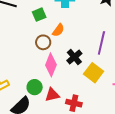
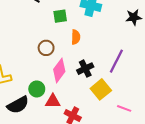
orange semicircle: (58, 30) -> (76, 37), turned -48
brown circle: (43, 42) -> (46, 48), moved

